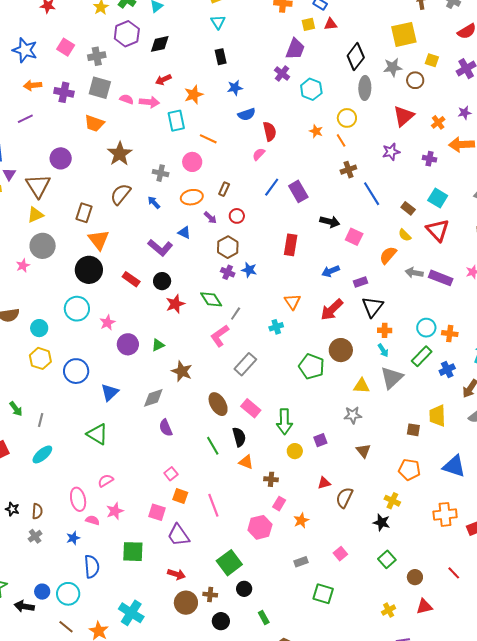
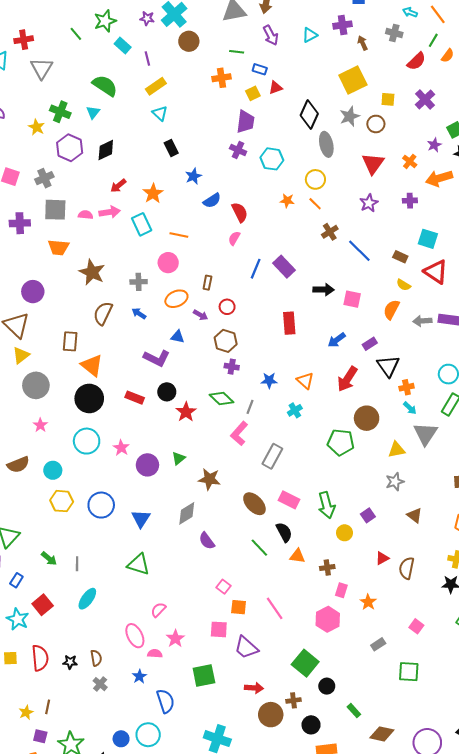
pink star: (23, 266) -> (40, 425), moved
blue star: (249, 270) -> (269, 380), moved

